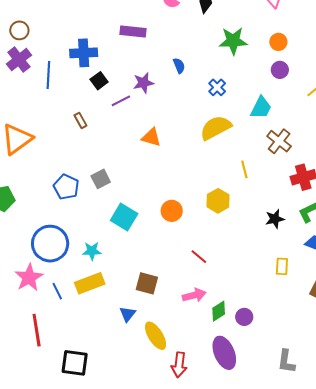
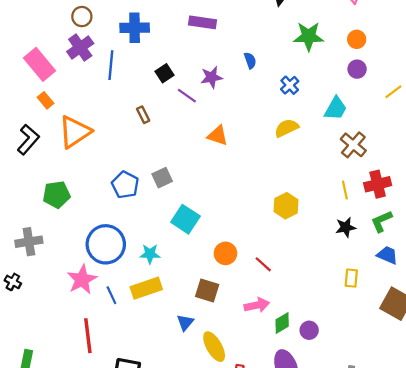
blue cross: (84, 53) -> (135, 28), moved
purple line: (121, 101) -> (187, 96), turned 60
yellow semicircle: (216, 128) -> (286, 128), size x0.7
yellow line: (244, 169) -> (345, 190), moved
orange circle: (172, 211) -> (225, 253), moved

